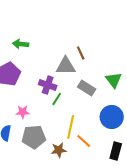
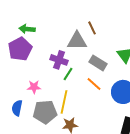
green arrow: (21, 44) -> (27, 29), moved
yellow line: (71, 127) -> (64, 102), moved
orange line: (84, 141) -> (94, 84), moved

